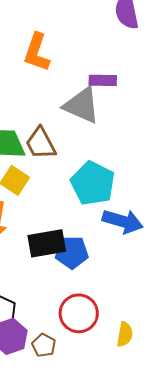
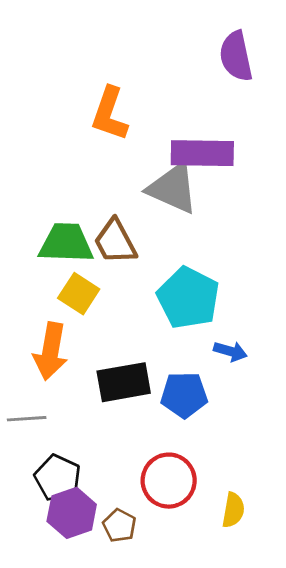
purple rectangle: (103, 80) -> (202, 153), size x1.6
blue arrow: (123, 221) -> (230, 351), size x0.6
blue pentagon: (72, 252) -> (184, 395), moved

